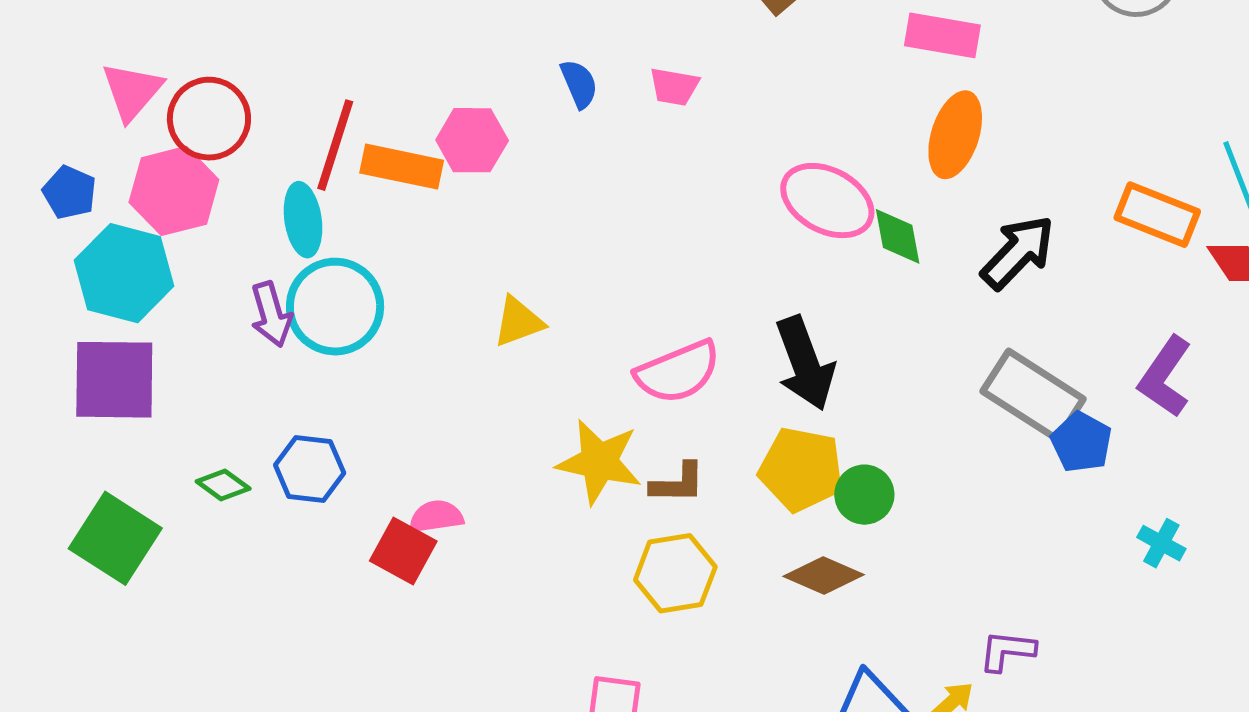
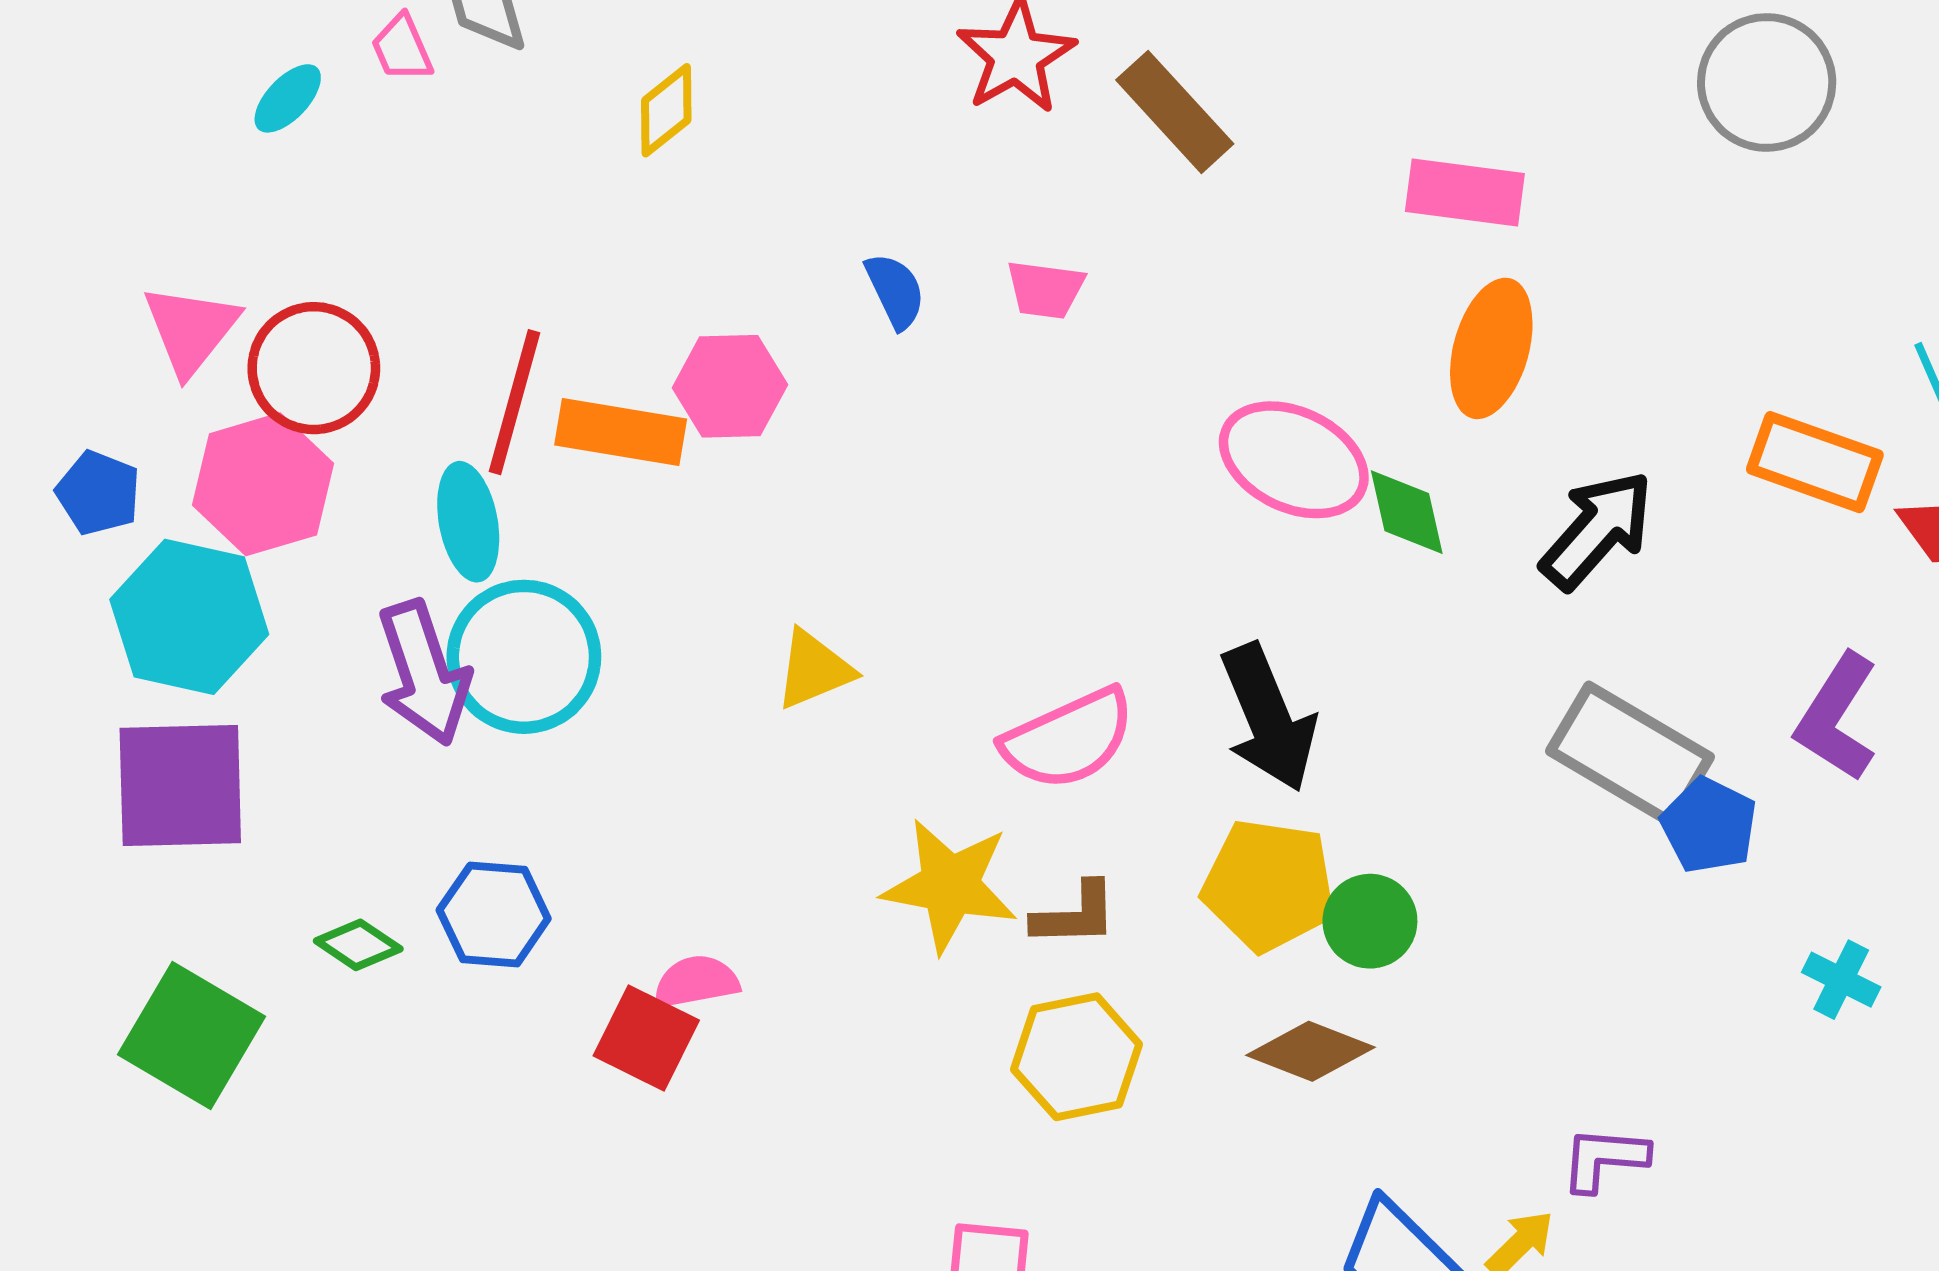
purple arrow: (271, 314) -> (424, 673), size x1.4

